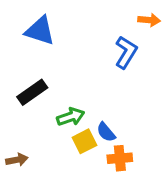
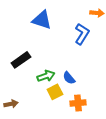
blue triangle: (40, 31) -> (42, 20), moved
blue semicircle: (106, 132) -> (69, 78), moved

